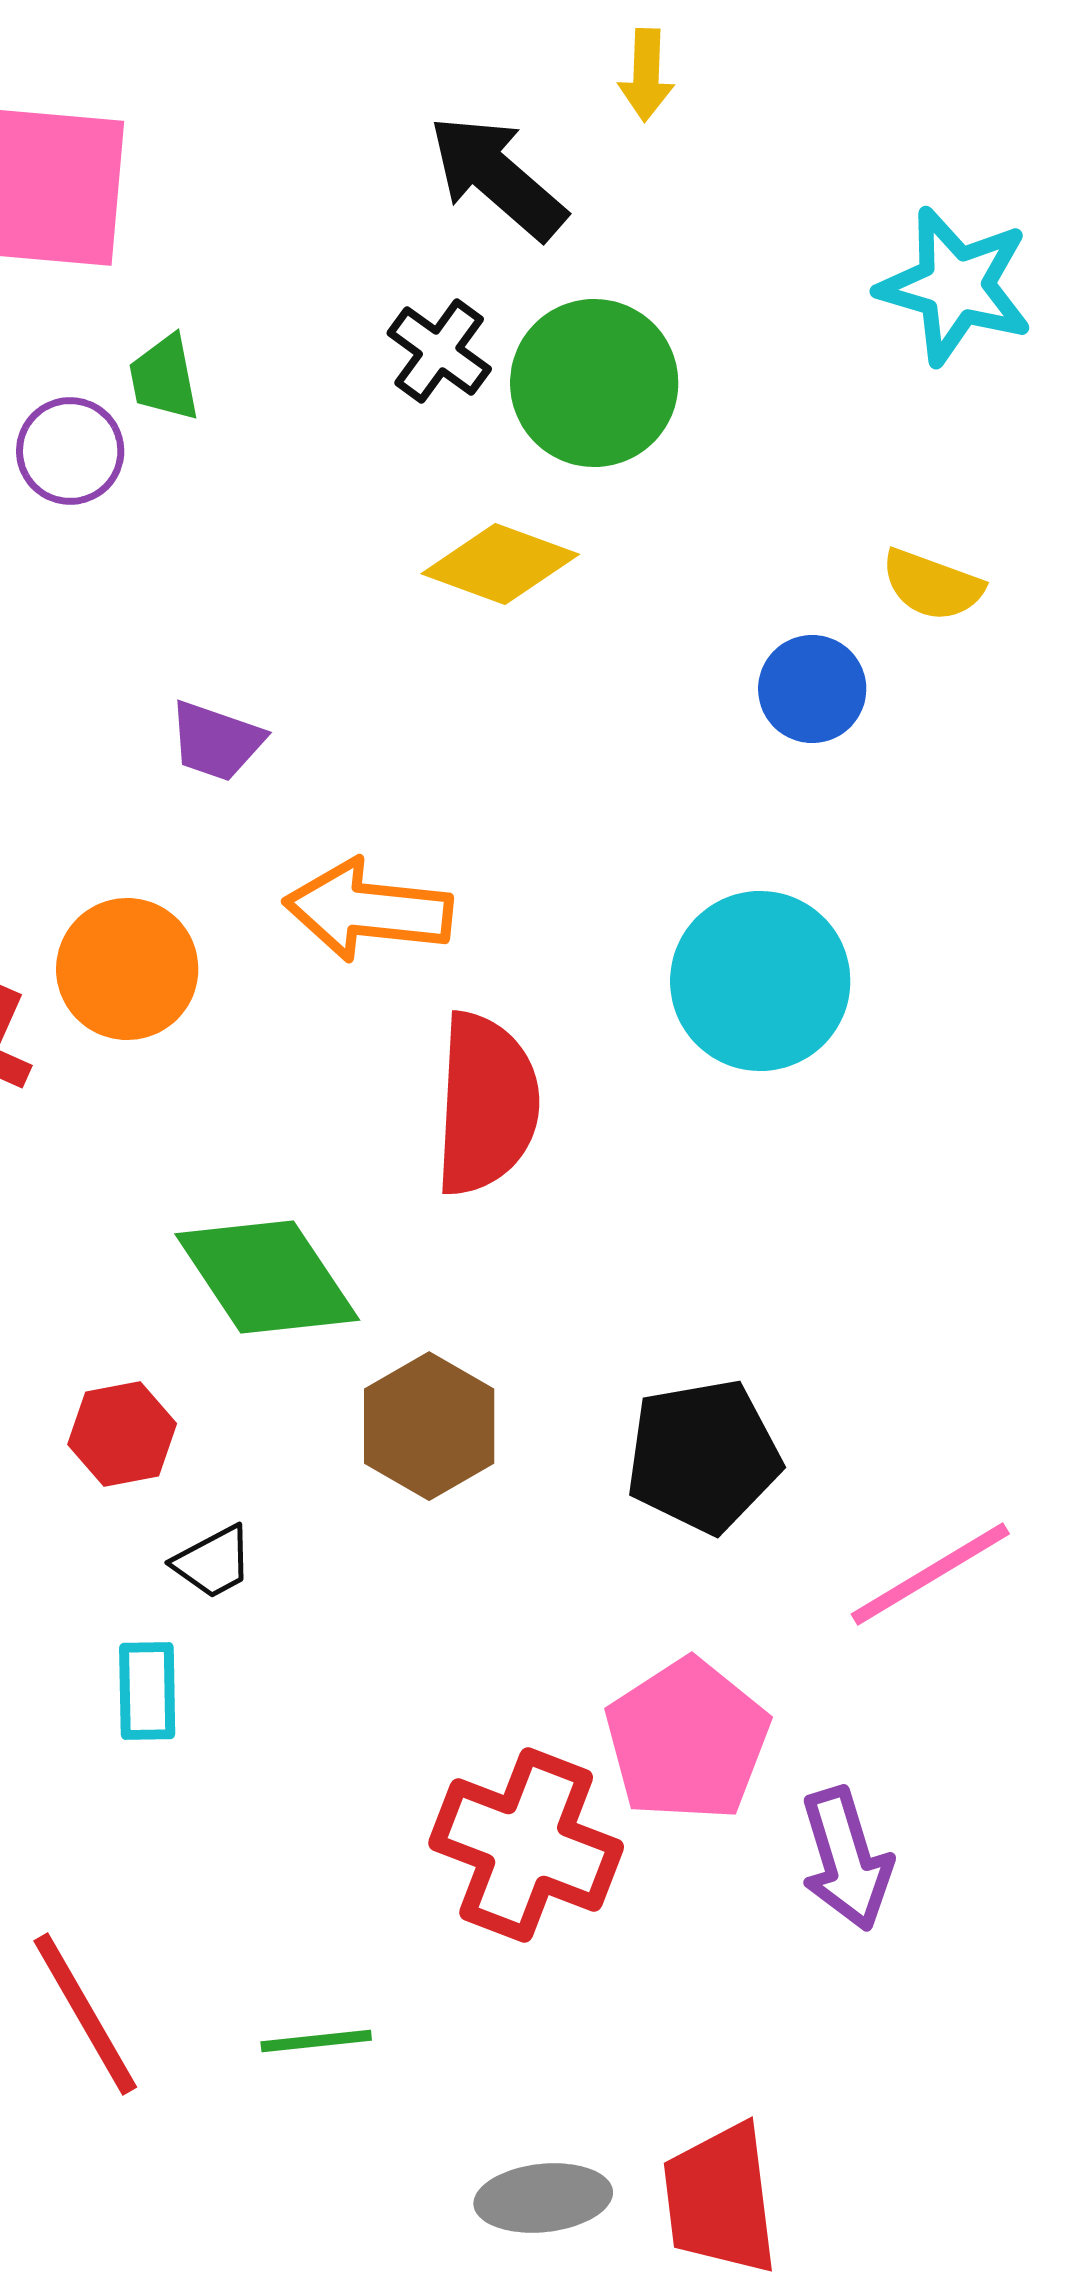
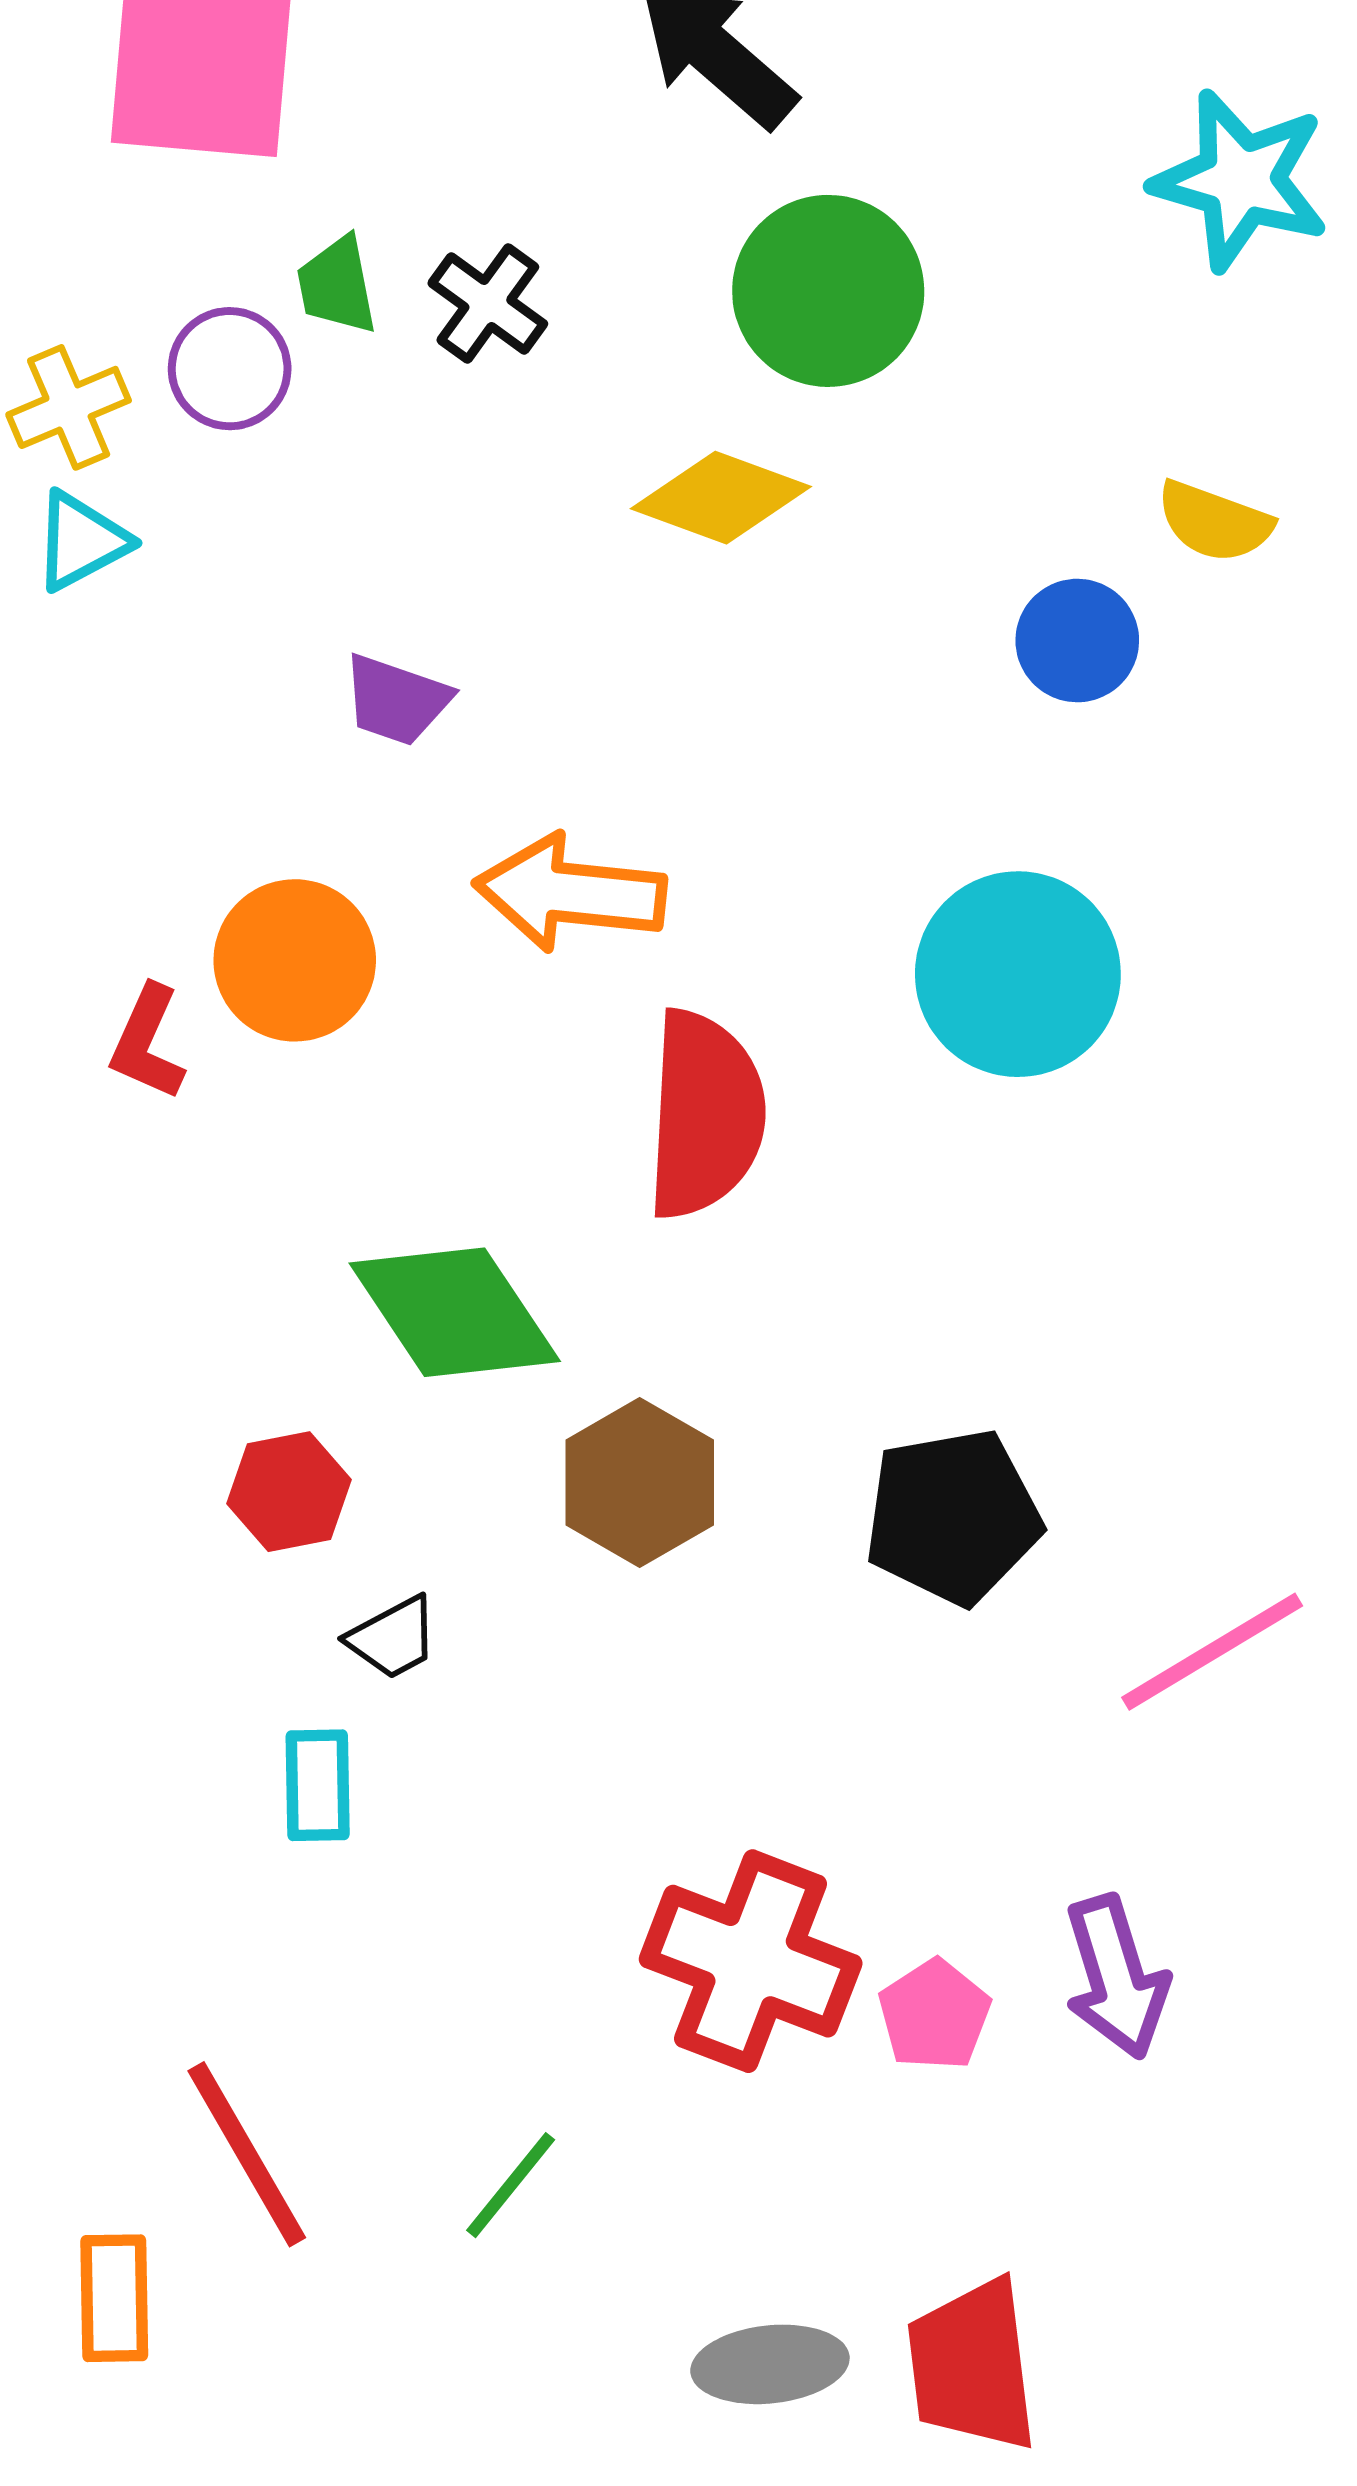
black cross: (439, 351) -> (488, 304), moved
pink pentagon: (687, 1740) -> (934, 2015), moved, size x0.6
green line: (316, 2041) -> (511, 2185), turned -45

